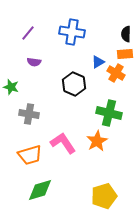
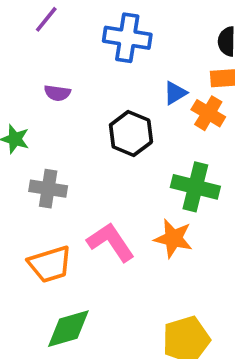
purple line: (28, 33) -> (46, 19), moved
orange star: (97, 141) -> (173, 238), turned -30

